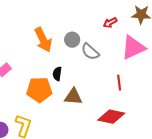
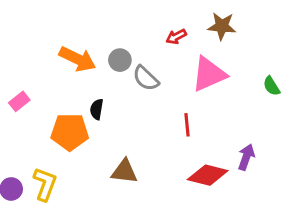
orange arrow: (43, 40) -> (78, 59), turned -40
brown triangle: (73, 97) -> (124, 171), moved
red diamond: (111, 117) -> (208, 175), moved

